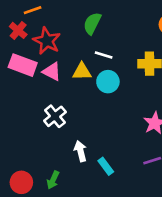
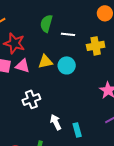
white line: (104, 55) -> (68, 34), moved
white cross: (55, 116) -> (31, 99), turned 30
cyan rectangle: (106, 166) -> (77, 130), turned 32

